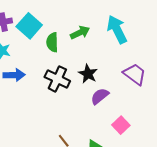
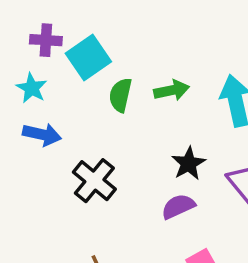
black star: (88, 74) -> (189, 163), moved
black cross: (57, 79) -> (94, 181), moved

